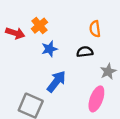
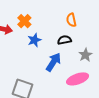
blue arrow: (56, 81) -> (53, 62), moved
pink ellipse: (96, 99) -> (78, 79), turned 55

